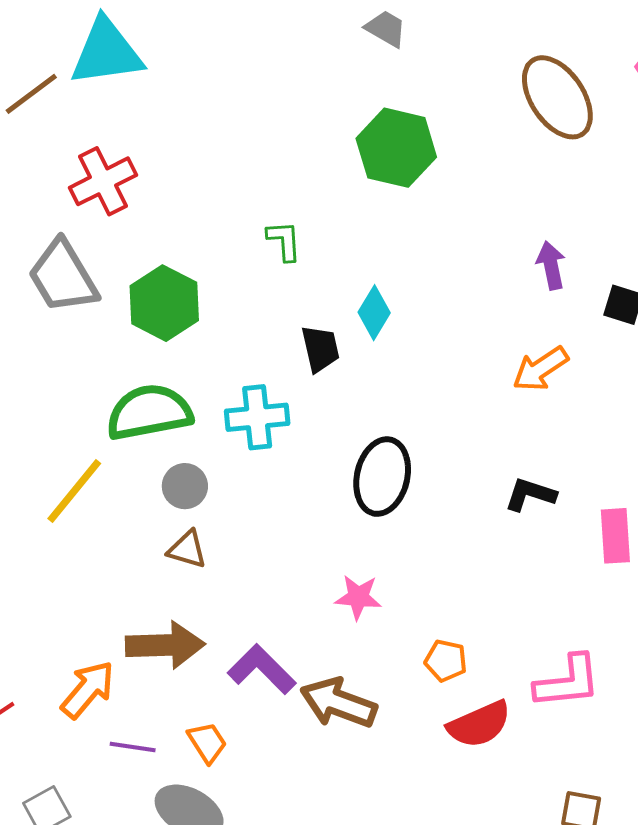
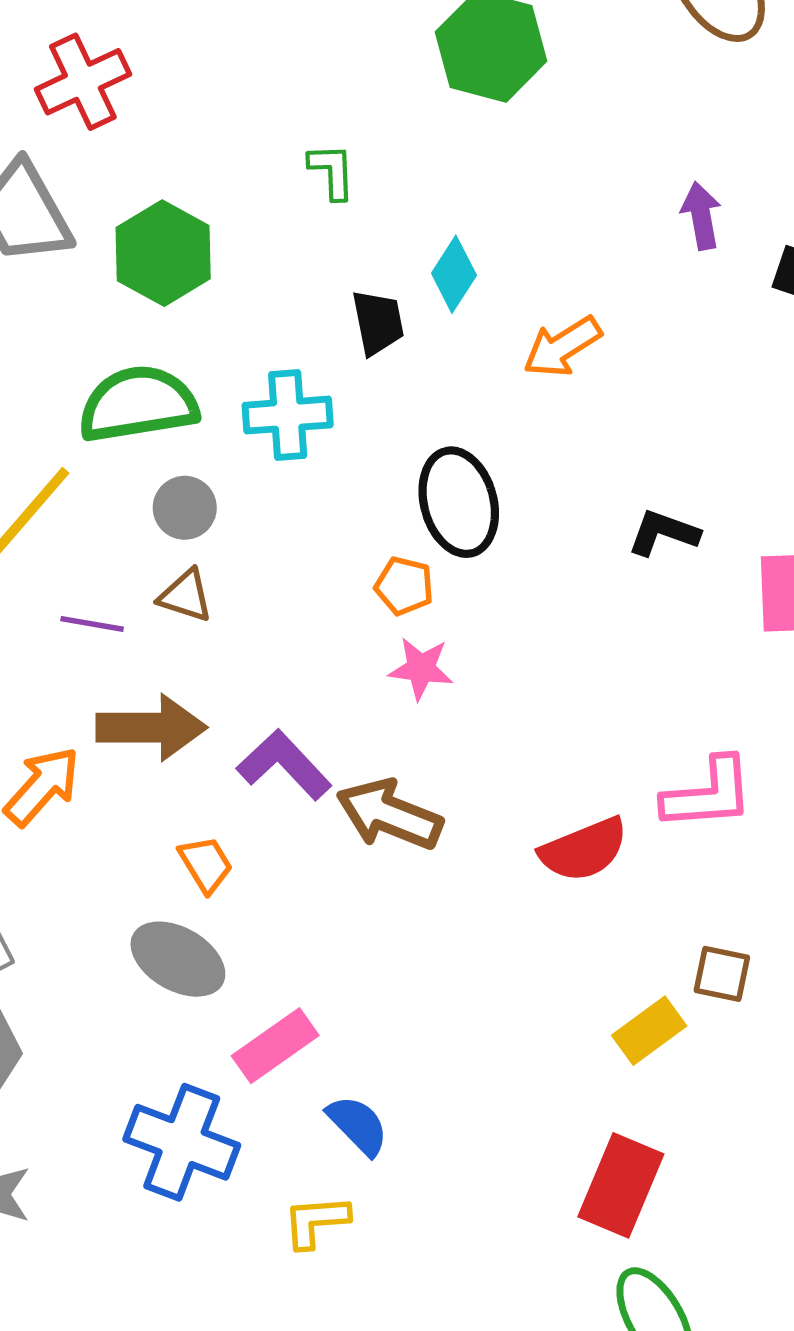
orange arrow: (540, 369) -> (562, 347), moved
black ellipse: (382, 477) -> (459, 502), turned -30
orange pentagon: (446, 661) -> (404, 586), moved
purple line: (133, 747) -> (92, 624), moved

